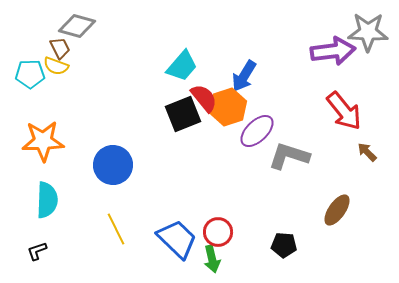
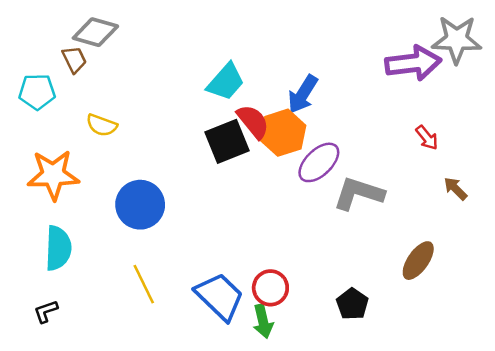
yellow semicircle: (56, 66) -> (102, 125), moved
red arrow: (344, 111) -> (427, 138), size x0.5
black pentagon: (284, 245) -> (352, 304), turned 30

